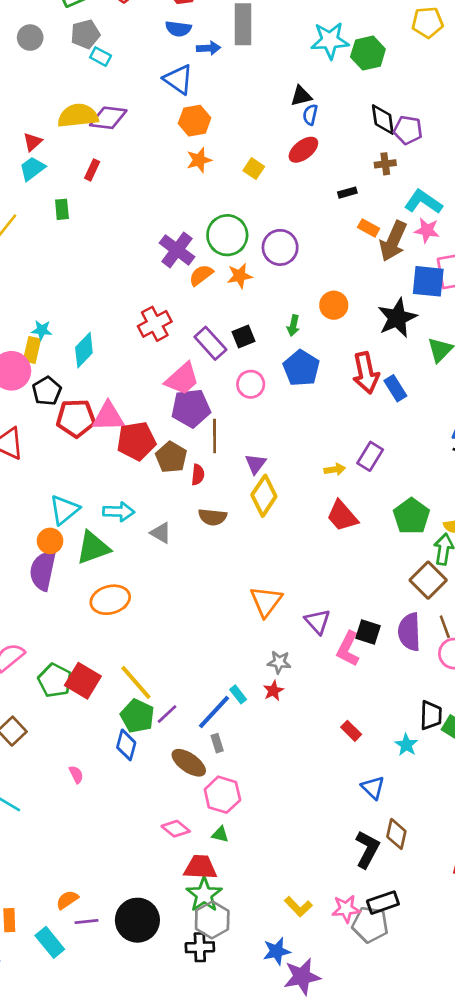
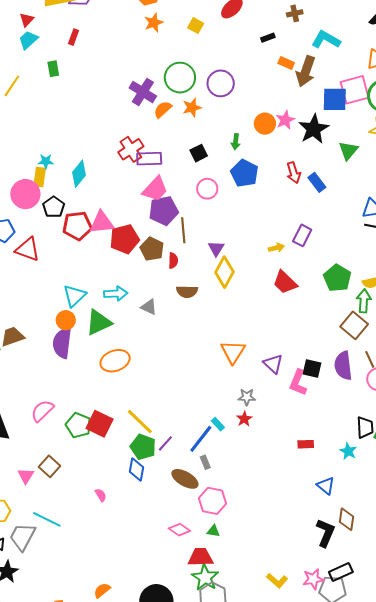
pink star: (427, 230) -> (285, 120), moved, turned -30
purple rectangle: (210, 343) -> (149, 159), moved, turned -45
red arrow: (366, 373) -> (294, 173), size x0.7
red rectangle: (351, 731) -> (306, 444), turned -42

